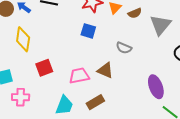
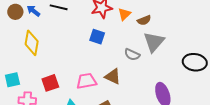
gray triangle: (160, 25) -> (154, 42), moved
red square: (44, 68) -> (50, 83), moved

